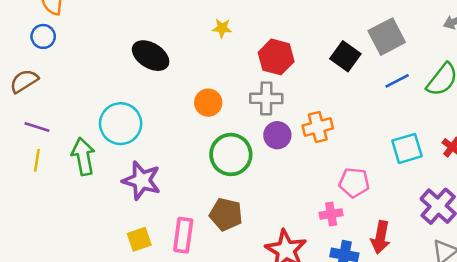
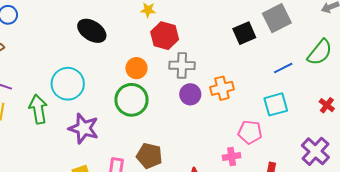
black square: (345, 56) -> (244, 33), turned 30
red hexagon: (276, 57) -> (165, 36), moved
blue line: (397, 81) -> (283, 68), moved
cyan square: (407, 148) -> (276, 104), moved
green circle: (231, 154) -> (131, 100), moved

